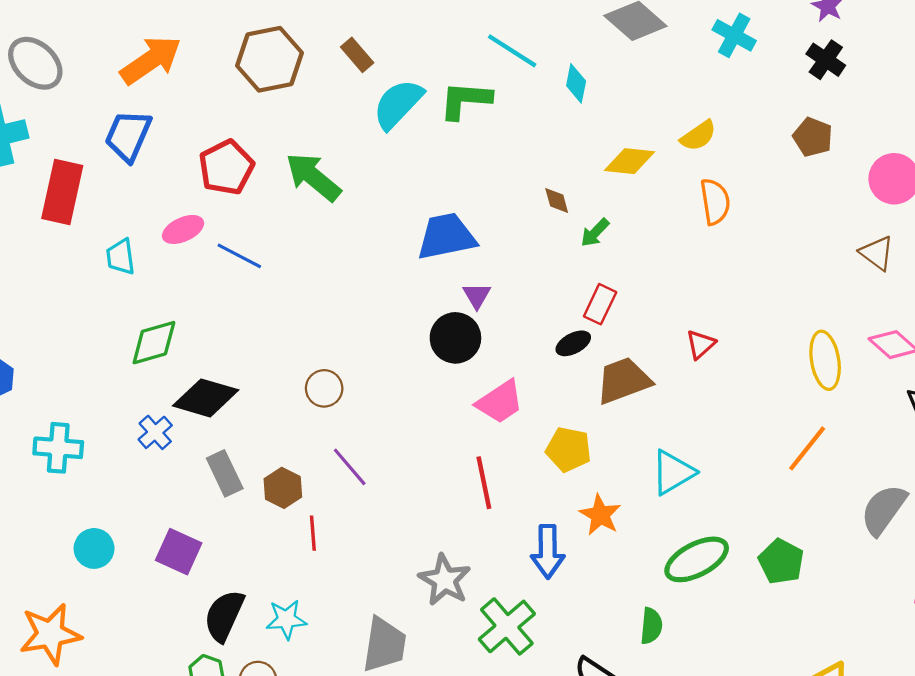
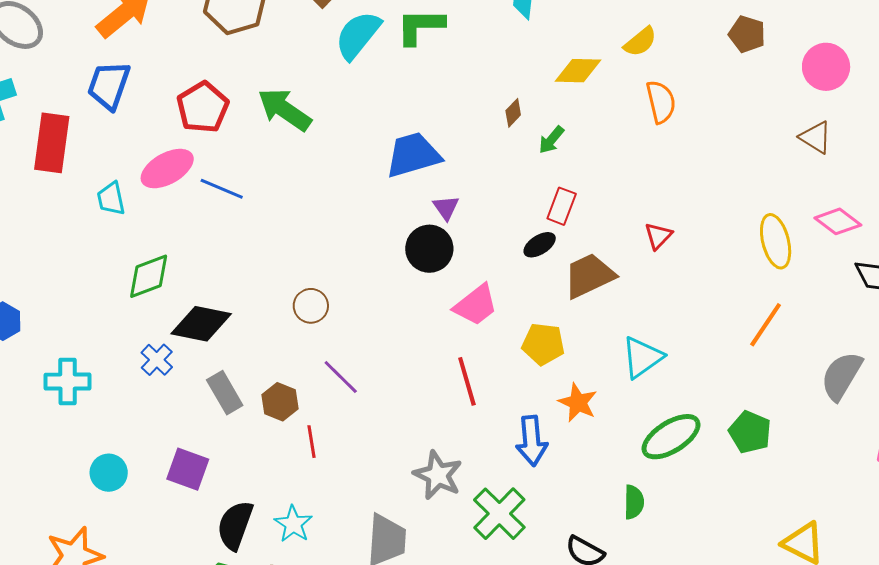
brown diamond: (557, 200) -> (513, 113), turned 64
pink ellipse: (183, 229) -> (167, 169), size x1.4
cyan star: (286, 619) -> (293, 524), turned -30

